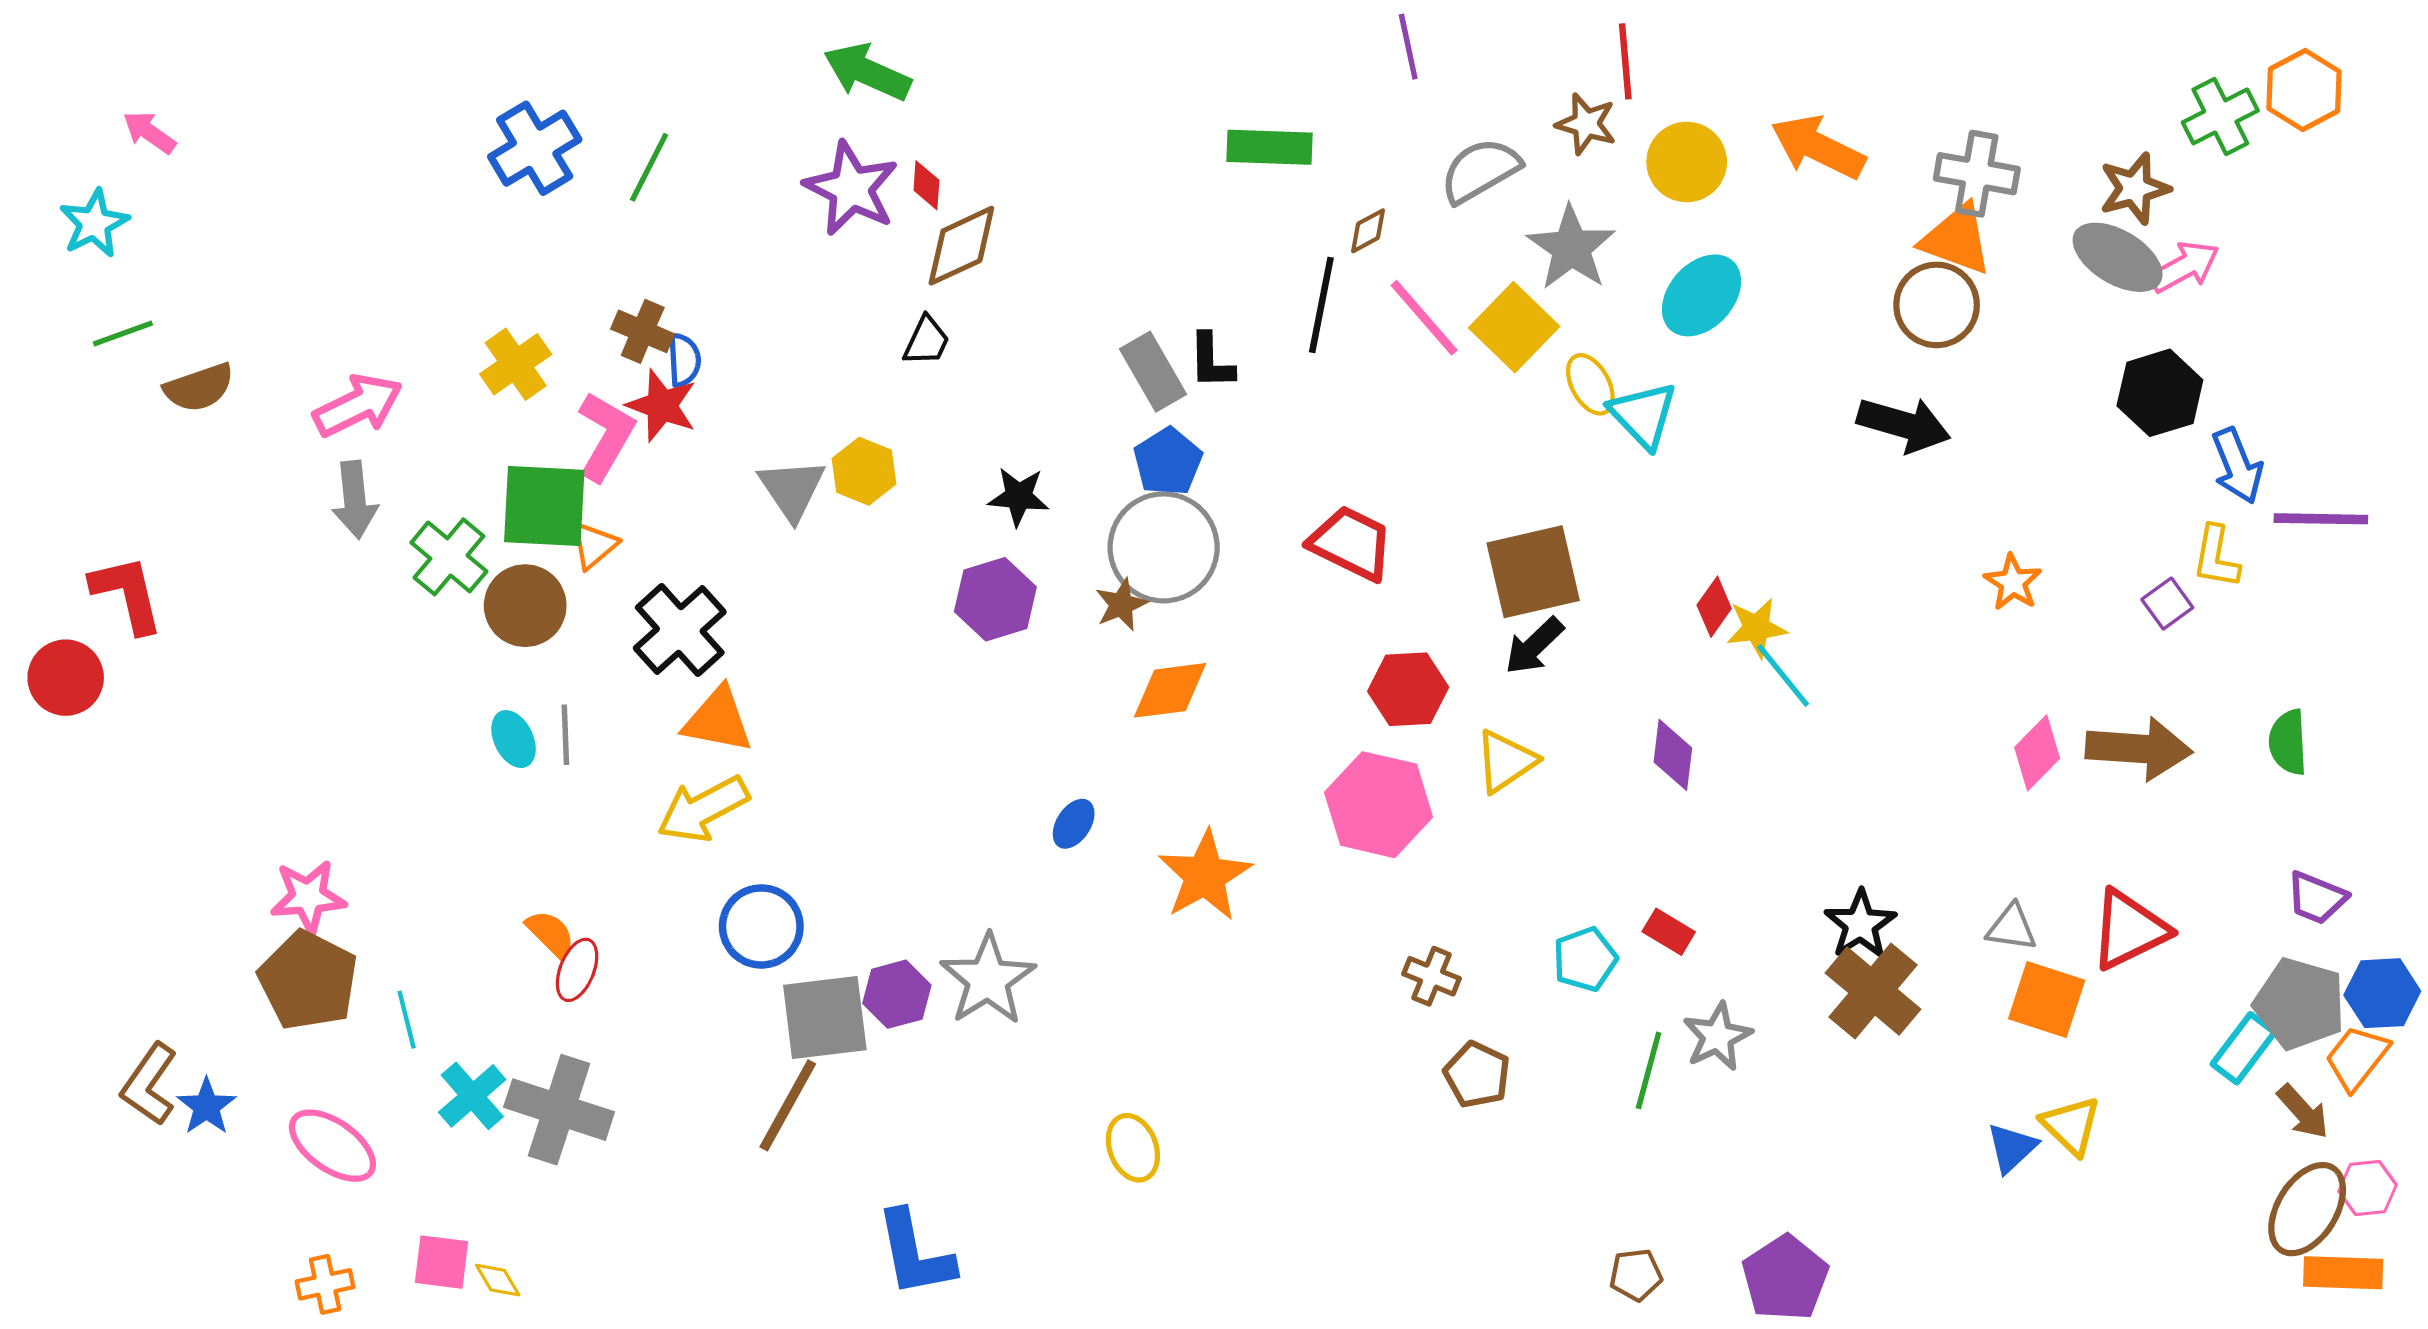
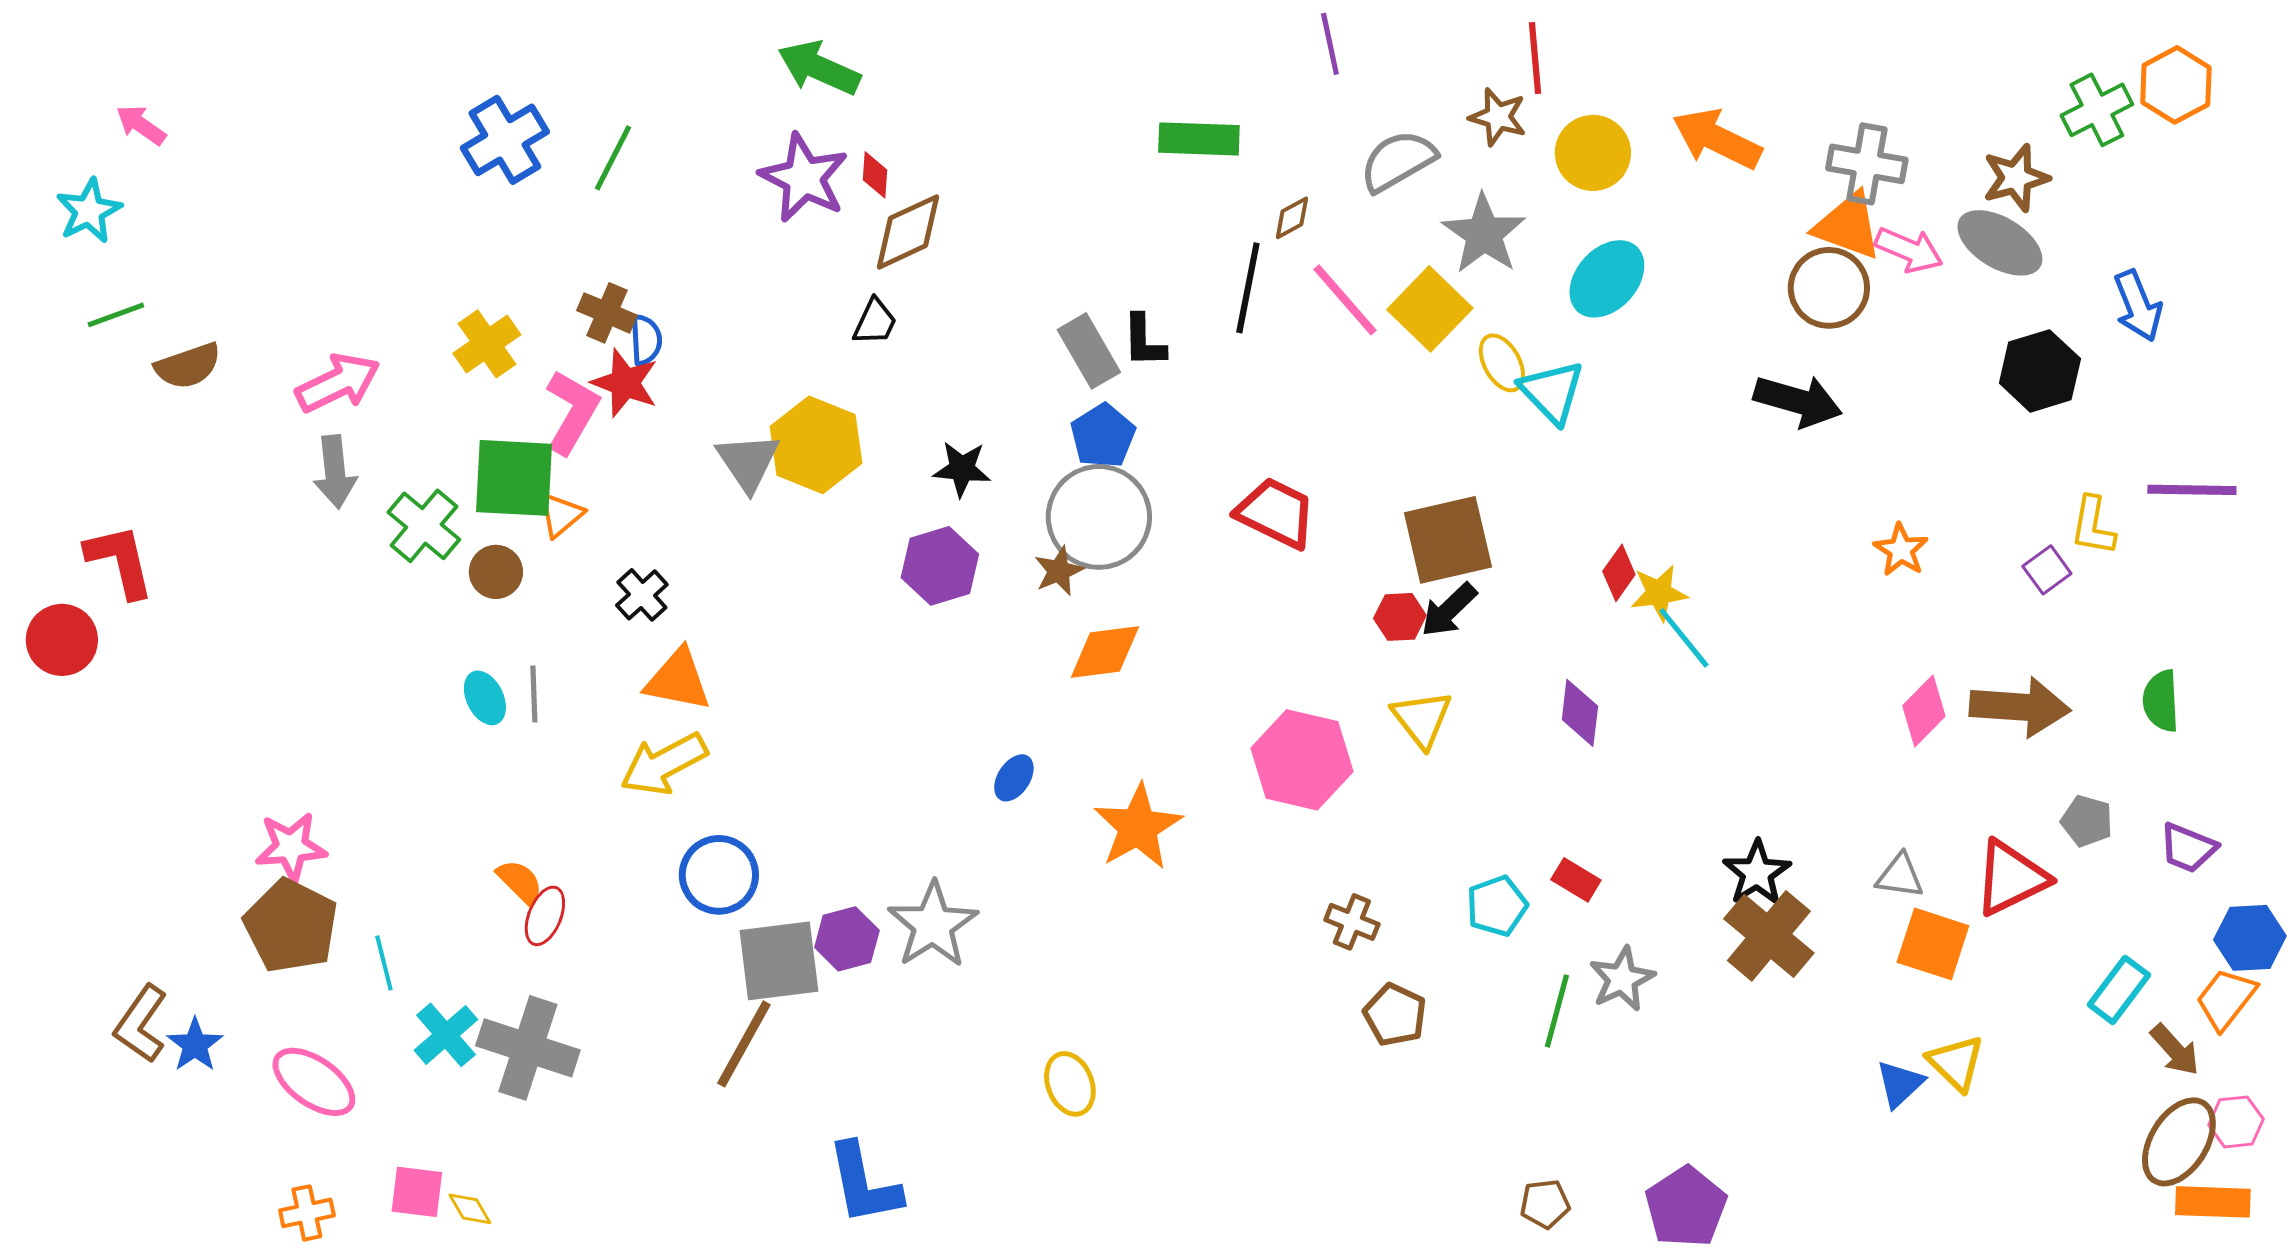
pink arrow: (2184, 267) -> (1909, 250), moved, turned 52
blue arrow: (2237, 466) -> (2138, 306), moved
yellow hexagon: (864, 471) -> (816, 445), size x1.5
brown circle: (525, 606) -> (496, 572), size x0.7
black cross: (680, 630) -> (642, 595), size x0.6
red hexagon: (1408, 689) -> (1400, 617), moved, size x0.7
yellow triangle: (1506, 761) -> (1422, 719), turned -34
gray pentagon: (2300, 1004) -> (2087, 821), moved, size x0.6

